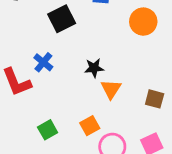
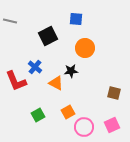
orange circle: (143, 22) -> (85, 48), moved
orange triangle: (111, 89) -> (56, 83), moved, turned -35

